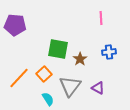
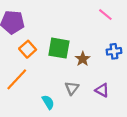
pink line: (101, 18) -> (105, 15), turned -48
orange square: (44, 74) -> (28, 49), moved
gray triangle: (70, 86) -> (72, 88), size x0.6

